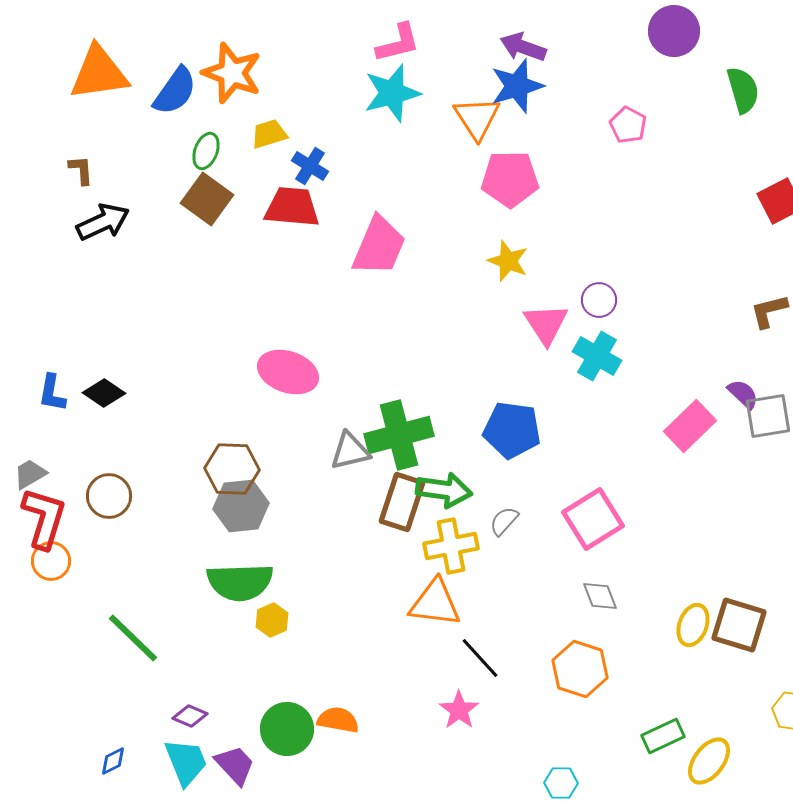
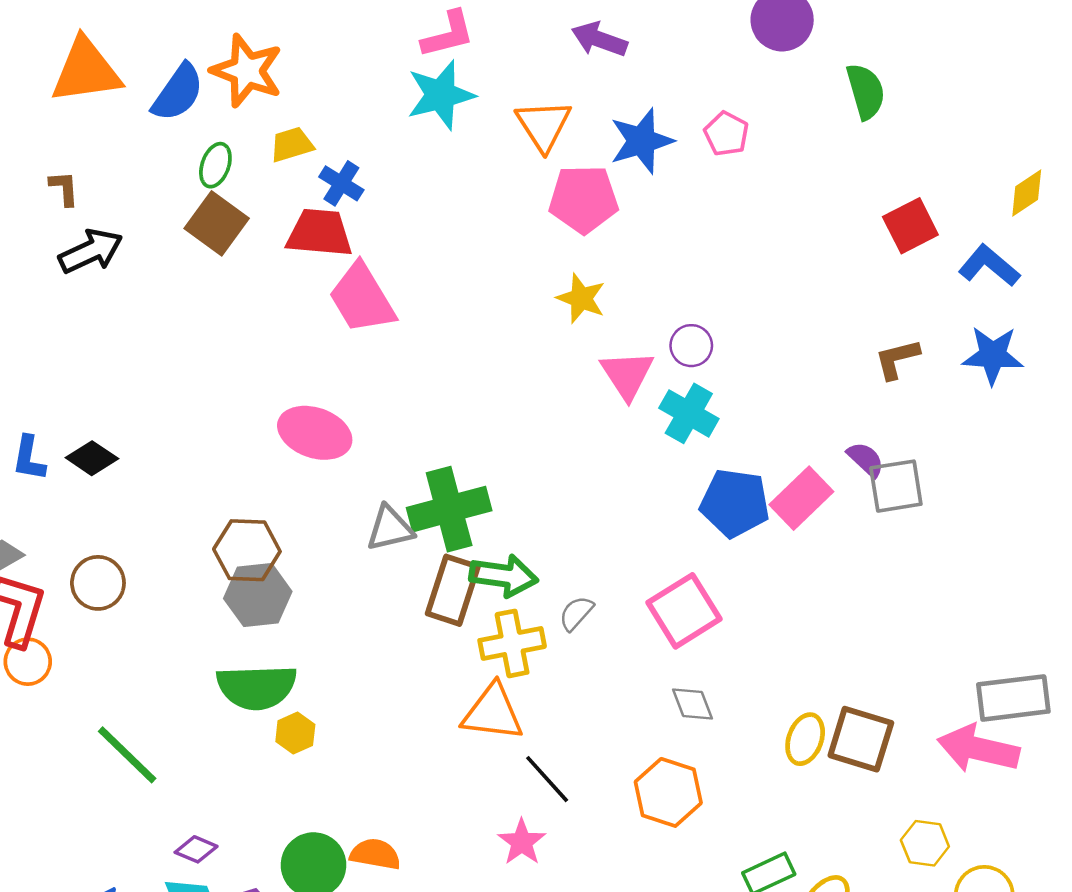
blue star: (517, 86) -> (642, 141), moved
pink trapezoid: (379, 246) -> (362, 298), moved, turned 126
blue pentagon: (512, 430) -> (735, 503), moved

